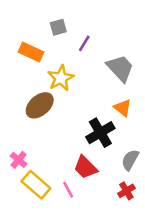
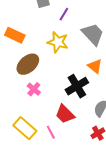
orange rectangle: (31, 52) -> (15, 35), moved
yellow star: (61, 78) -> (58, 42), moved, turned -30
pink cross: (19, 160) -> (34, 89), moved

